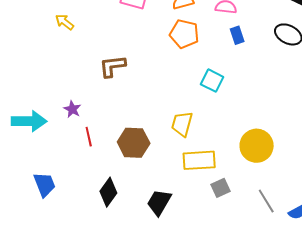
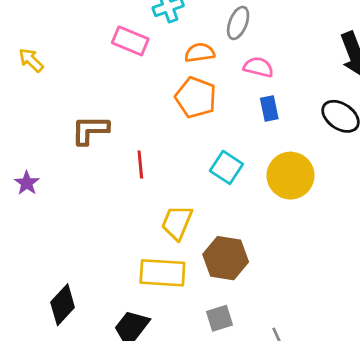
red line: (89, 137) -> (140, 164), moved
brown hexagon: (134, 143) -> (226, 258), moved
yellow circle: (257, 146) -> (290, 176), moved
yellow rectangle: (199, 160) -> (162, 273), moved

